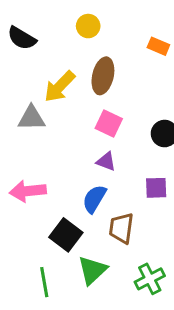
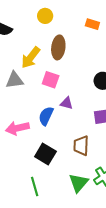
pink square: (109, 124) -> (51, 80), moved
blue semicircle: (94, 199) -> (46, 116), moved
green triangle: (92, 270) -> (79, 183), moved

